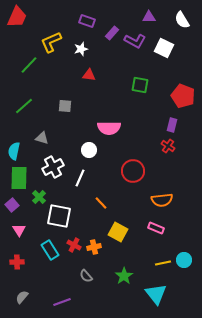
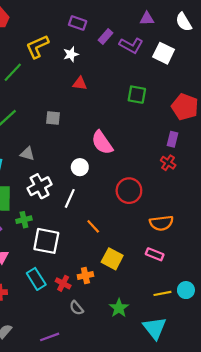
pink semicircle: (109, 128) -> (102, 143), turned 55
green cross: (39, 197) -> (24, 220), turned 32
red cross: (74, 245) -> (63, 283), moved

